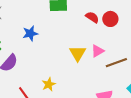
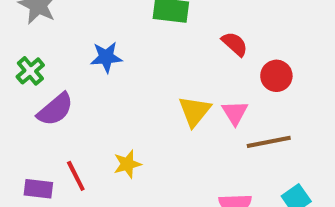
red circle: (110, 19) -> (276, 76), moved
pink triangle: (98, 51) -> (235, 113), turned -40

